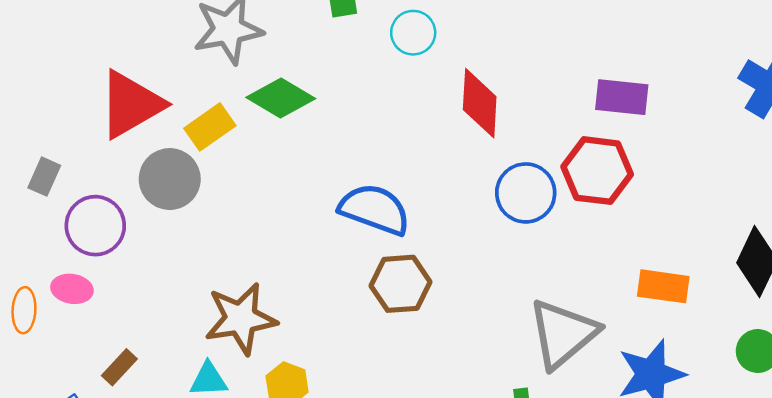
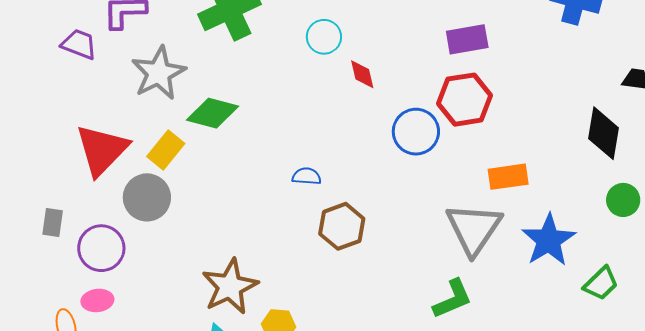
cyan circle: (413, 33) -> (324, 37), moved
red diamond: (480, 103) -> (362, 74), size x0.6
blue semicircle: (375, 209) -> (307, 176), size x0.5
orange rectangle: (663, 286) -> (508, 177), moved

